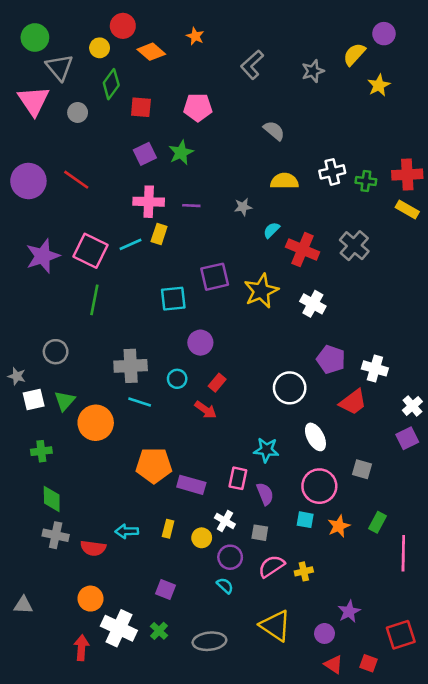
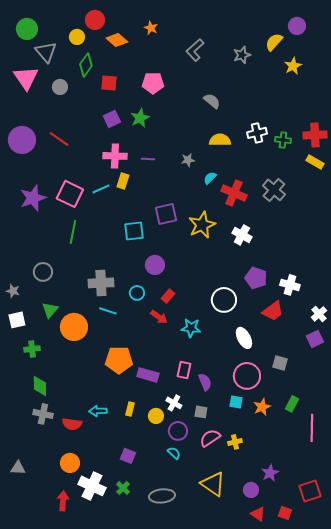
white square: (34, 399) -> (17, 320), moved
cyan star: (266, 450) -> (191, 328), moved

